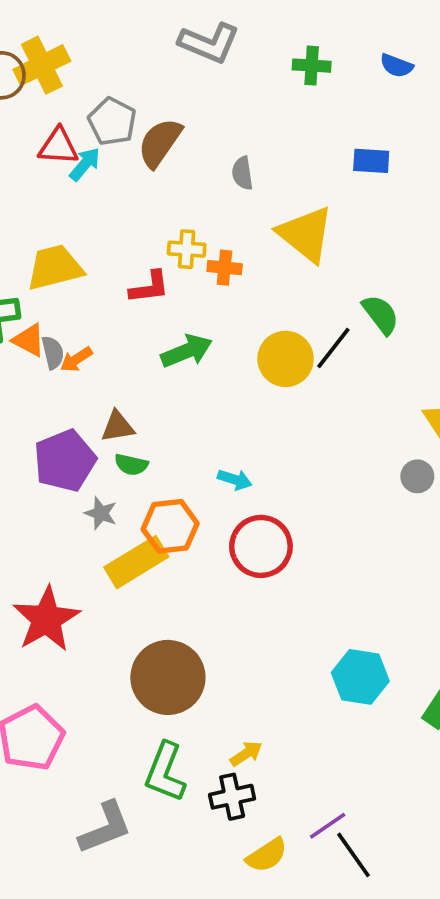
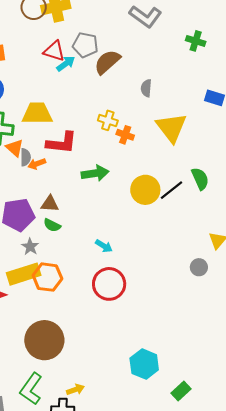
gray pentagon: (112, 122) -> (85, 45), turned -30
red L-shape: (149, 287) -> (62, 143), moved, size x1.4
orange hexagon: (170, 526) -> (47, 277), moved
yellow rectangle: (136, 562) -> (24, 274), moved

